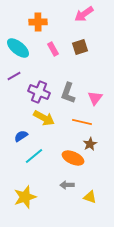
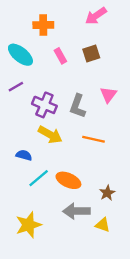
pink triangle: (95, 98) -> (108, 95), moved
blue semicircle: (21, 136) -> (24, 155), turned 48
brown star: (90, 144) -> (107, 193), moved
orange ellipse: (73, 158) -> (68, 180), moved
gray arrow: (67, 185) -> (76, 211), size x1.6

